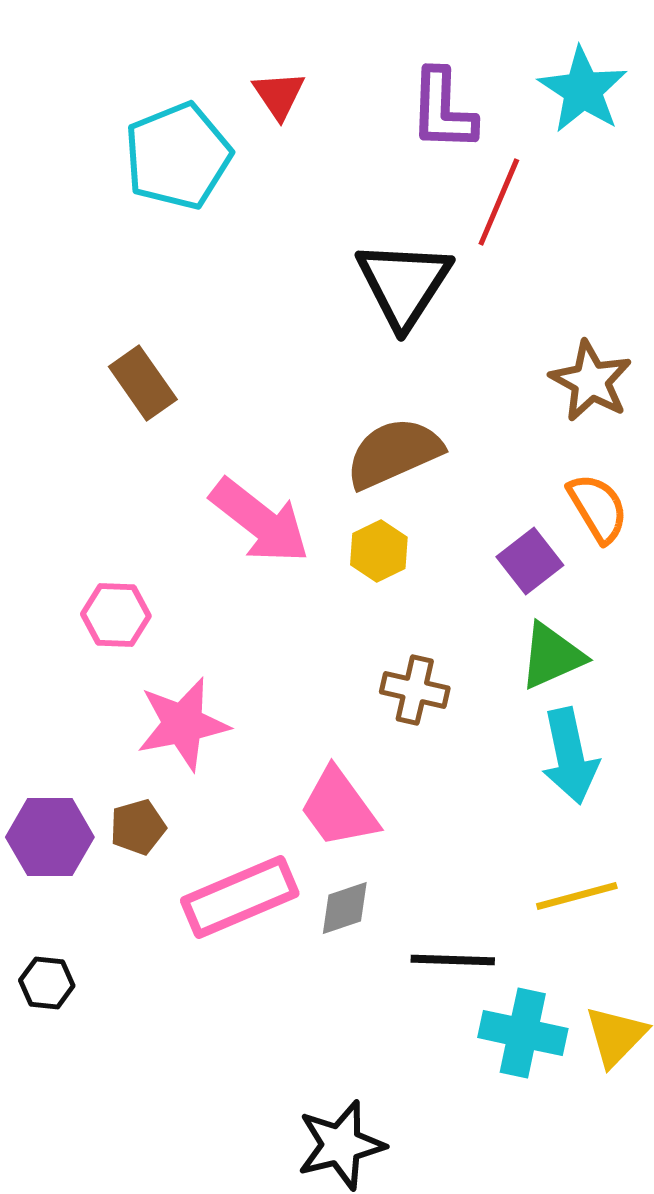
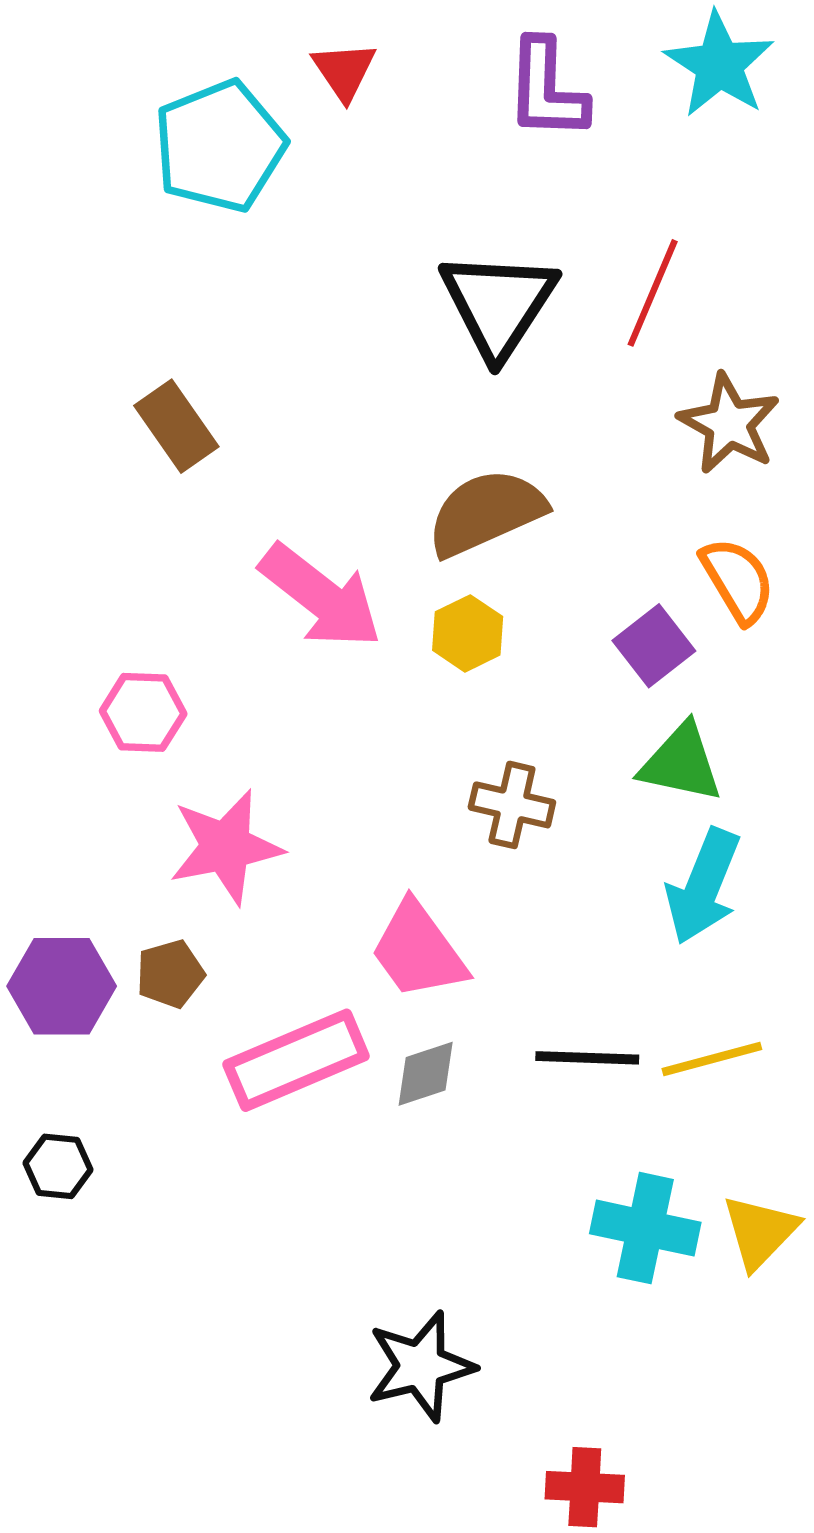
red line: (499, 202) -> (653, 293), moved
green triangle: (552, 656) -> (681, 763), turned 36
cyan arrow: (570, 756) -> (703, 886), turned 34
black line: (453, 960) -> (587, 1058), moved

